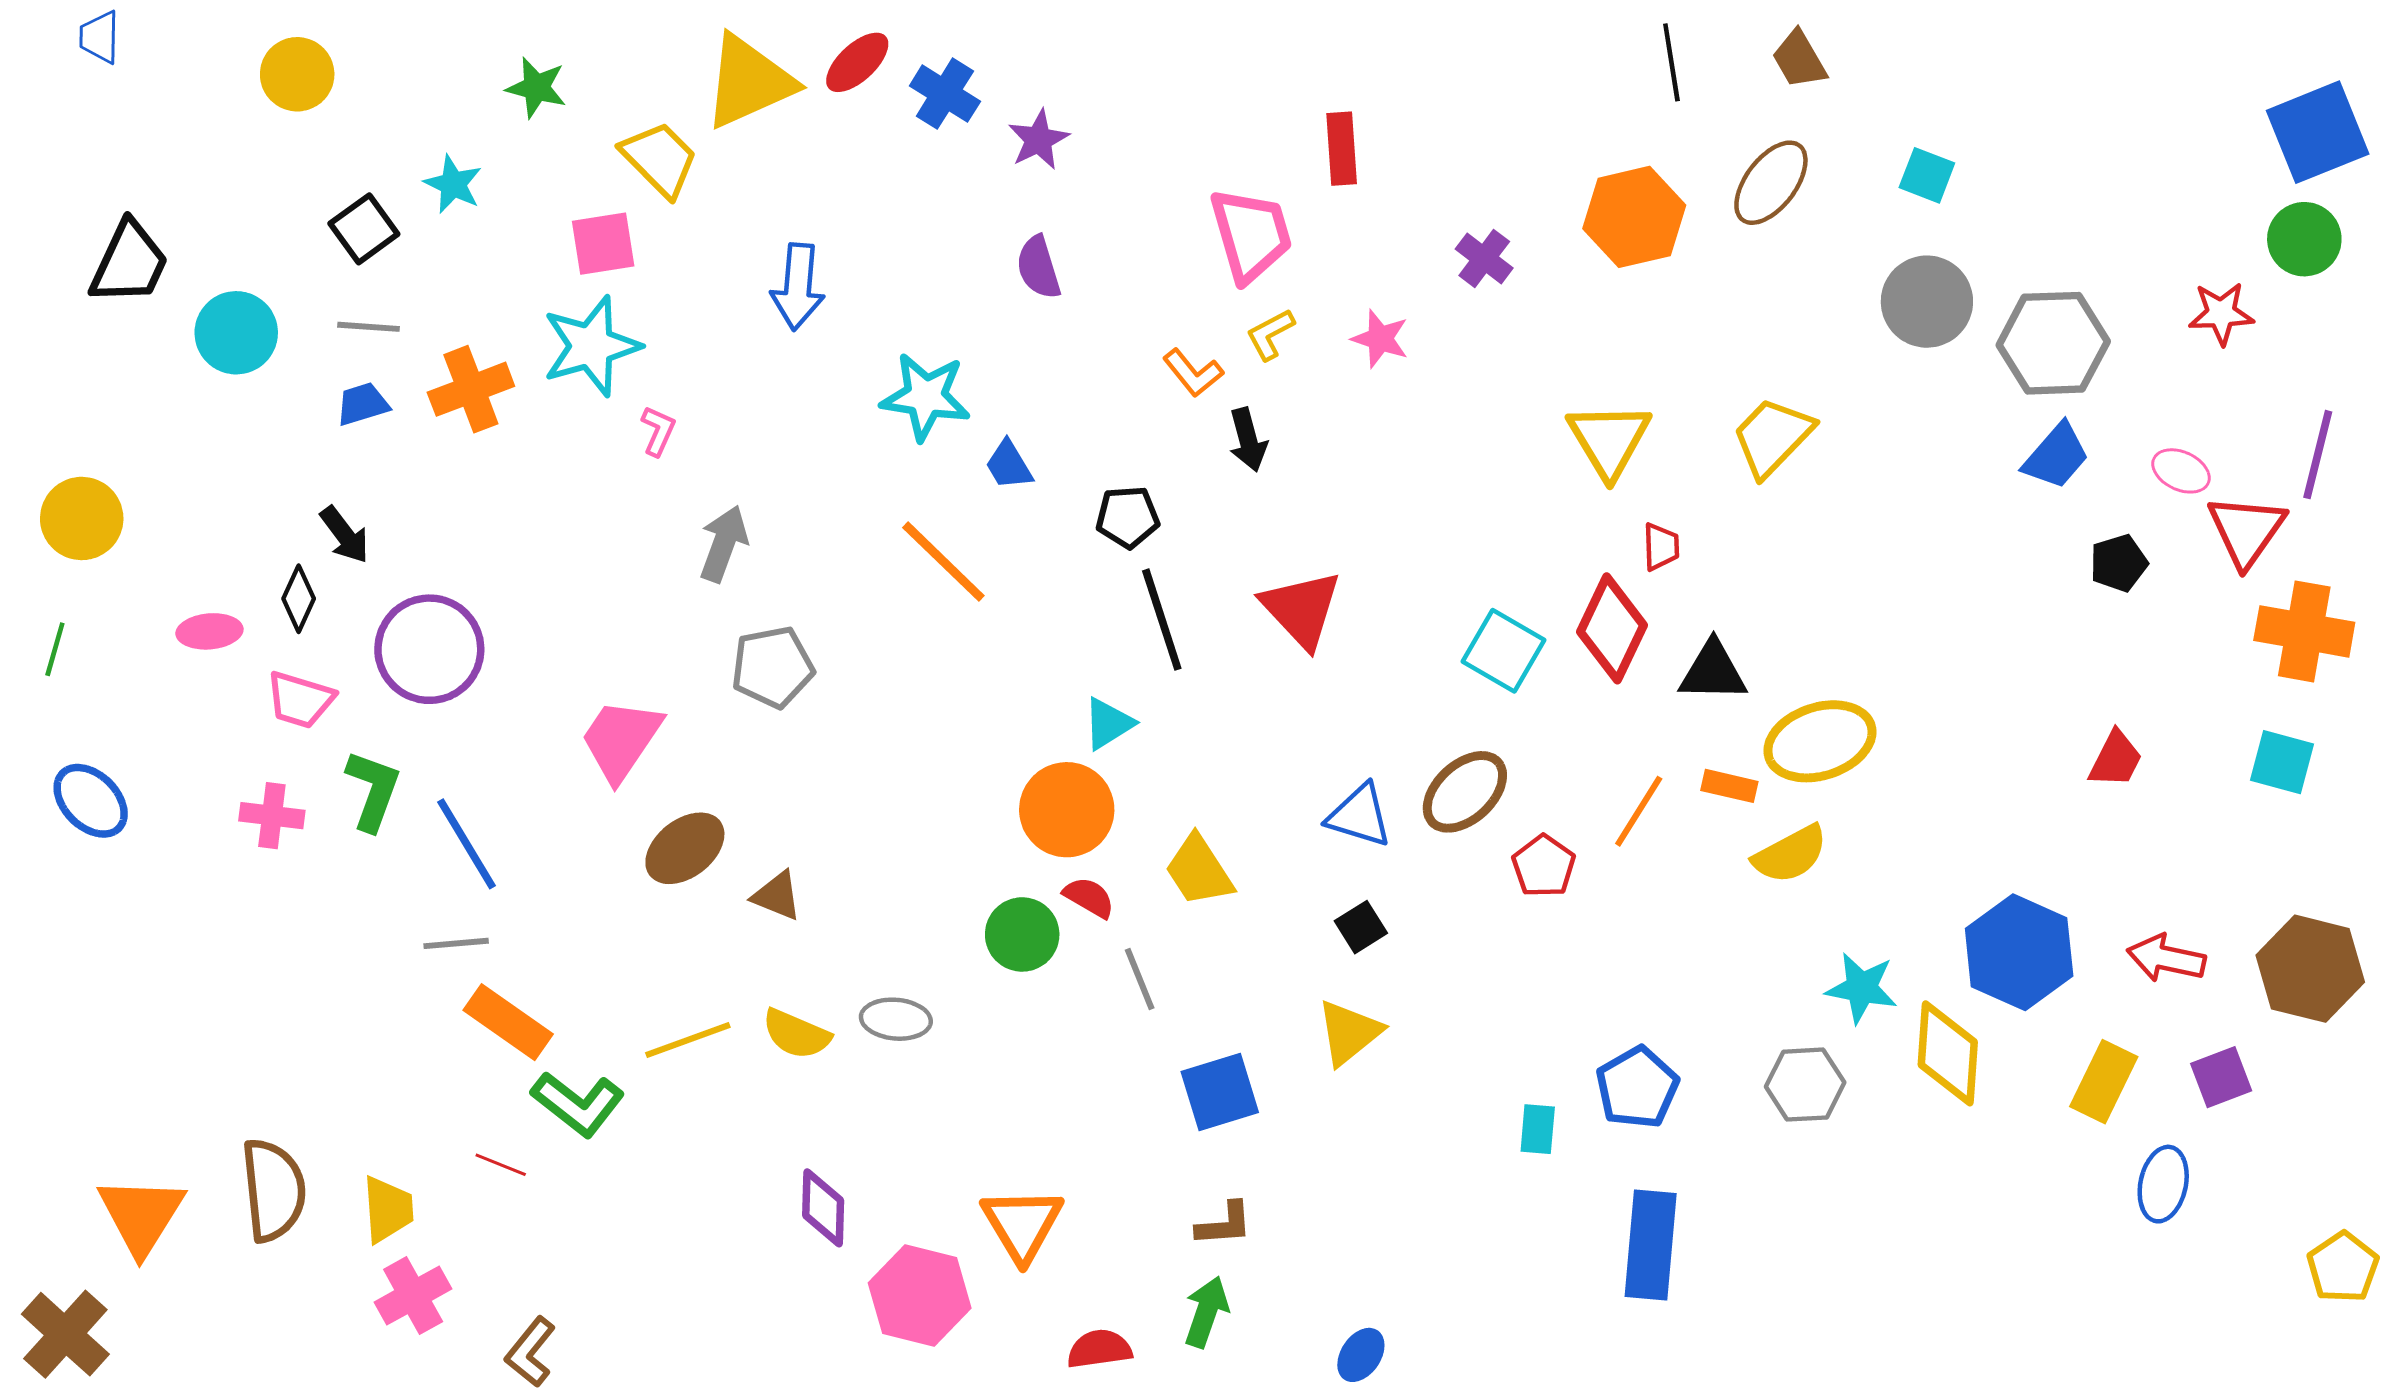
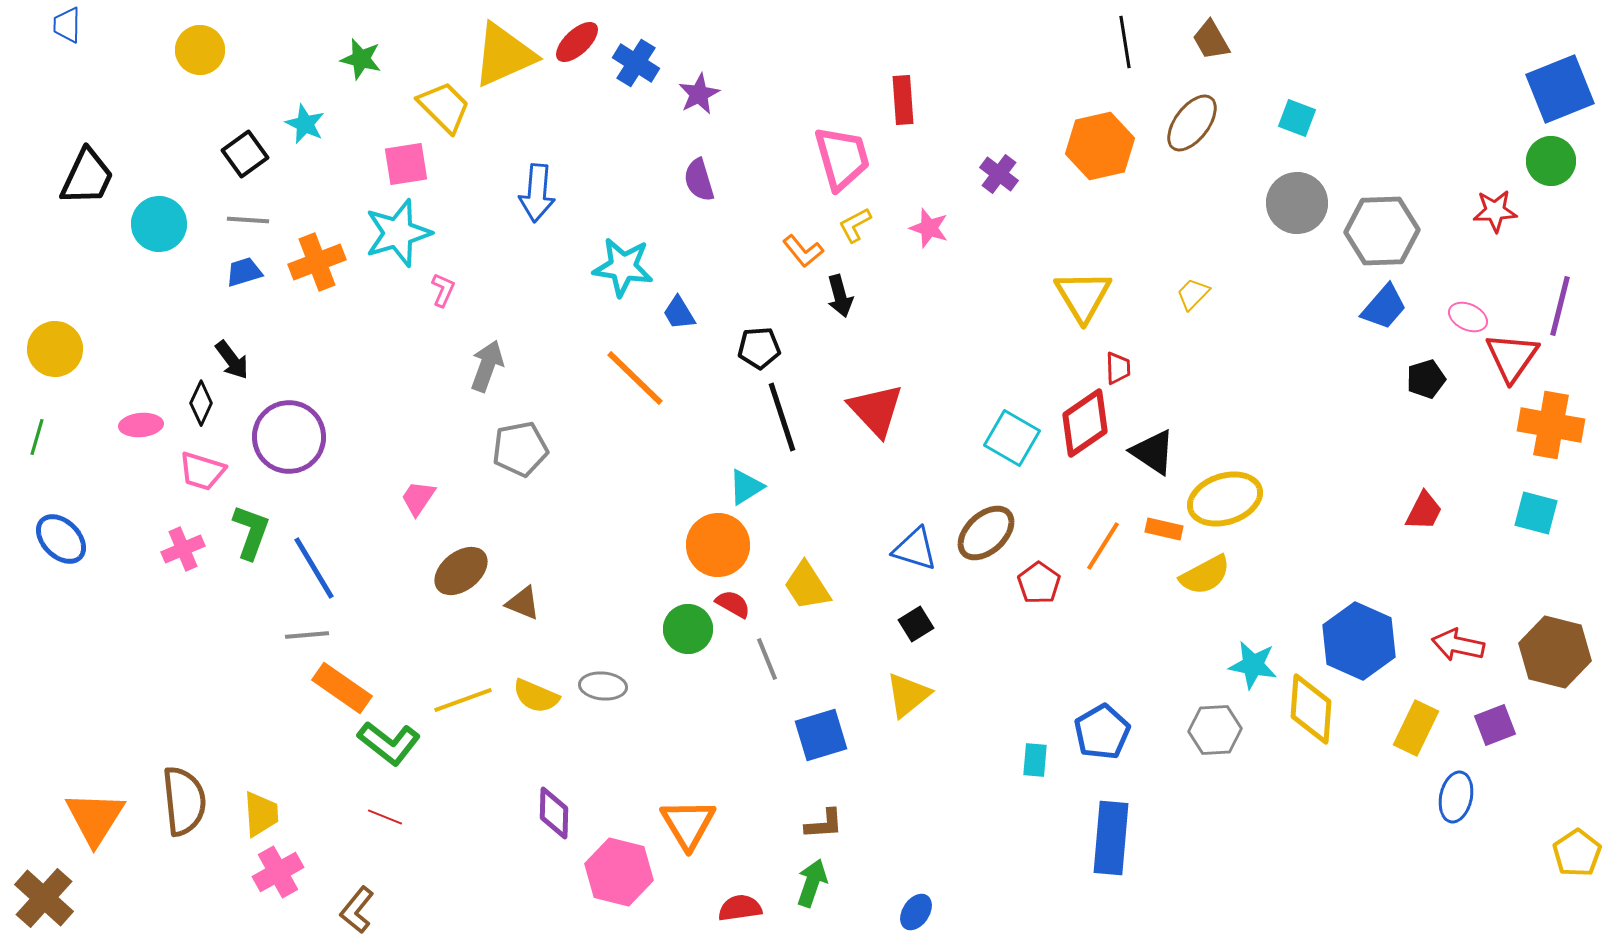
yellow trapezoid: (1772, 437) -> (1193, 294), size x0.6
red diamond: (1612, 628) -> (1085, 423), turned 30
black triangle: (1713, 672) -> (1153, 452), turned 33
pink trapezoid: (621, 740) -> (418, 498), size x0.6
pink cross: (272, 816) -> (183, 549), turned -30
red line: (501, 1165) -> (385, 817), moved

